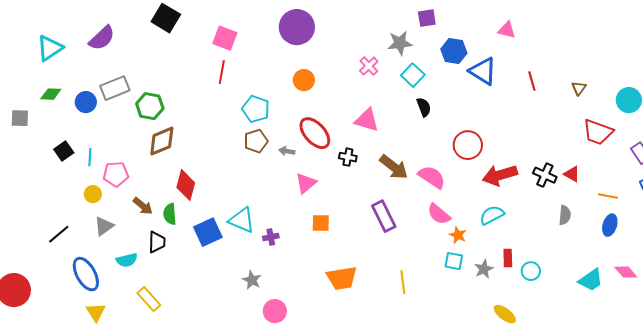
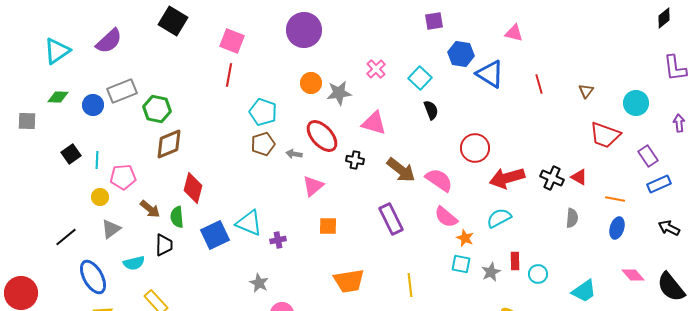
gray star: (400, 43) -> (339, 93), moved
cyan trapezoid: (591, 280) -> (584, 291), moved

